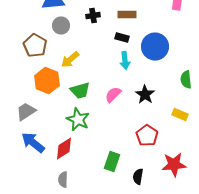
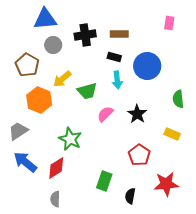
black cross: (93, 16) -> (85, 35), size x1.5
green trapezoid: (80, 91) -> (87, 91), moved

